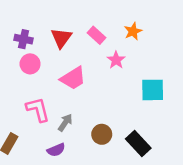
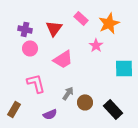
orange star: (133, 31) -> (109, 23), size x1.5
pink rectangle: (97, 35) -> (81, 18), moved
gray arrow: (65, 123) -> (68, 93), moved

